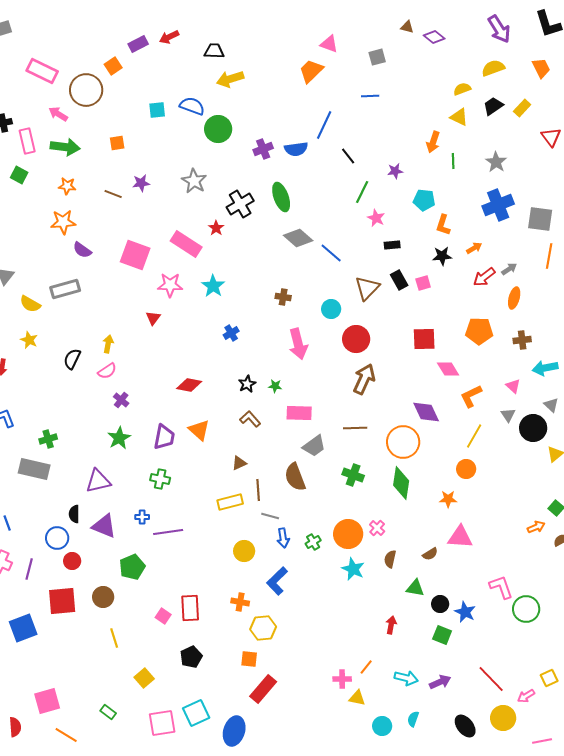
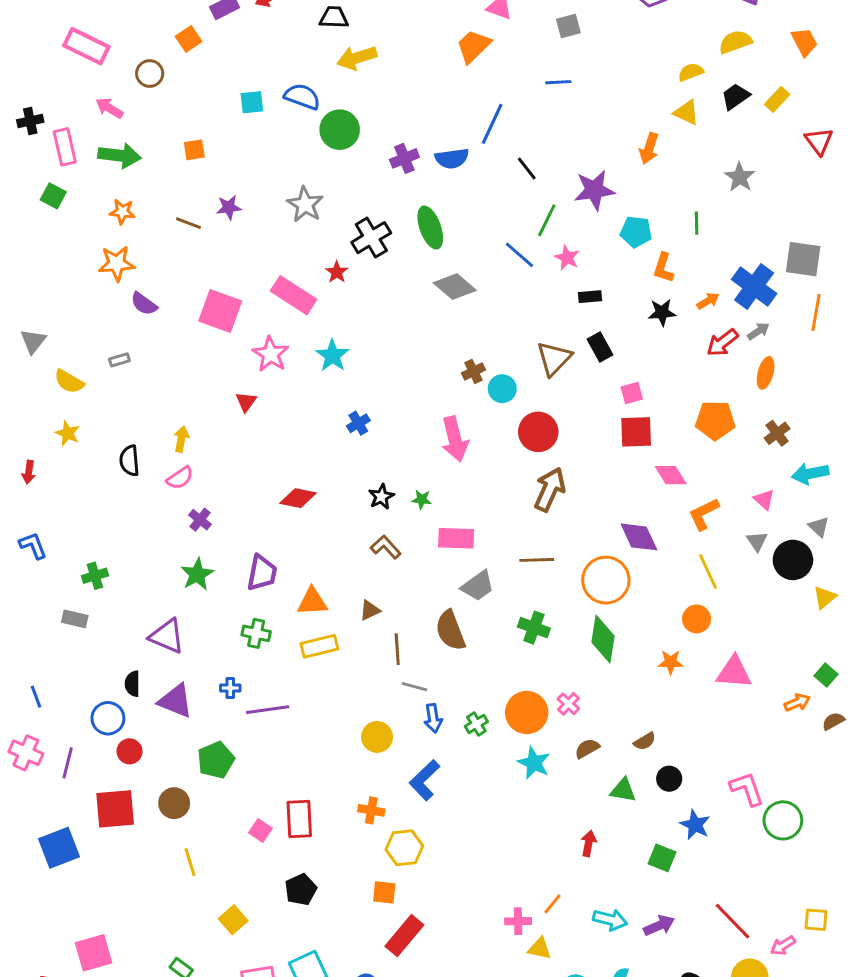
brown circle: (86, 90) -> (150, 74), size x0.6
green line: (453, 161) -> (697, 223), moved
purple star: (395, 171) -> (594, 190), size x1.8
blue cross: (498, 205) -> (754, 287), moved, turned -32
blue line: (331, 253) -> (520, 255), moved
pink square: (423, 283) -> (632, 393), moved
pink star: (170, 285) -> (271, 354), turned 30
gray rectangle: (65, 289) -> (119, 360), size x0.5
brown cross: (283, 297) -> (473, 371), moved, turned -35
brown cross: (522, 340) -> (777, 433), turned -30
black semicircle: (72, 359) -> (130, 461), turned -30
orange triangle: (199, 430) -> (312, 602), moved, turned -45
yellow line: (474, 436) -> (708, 571), turned -55
gray rectangle: (34, 469) -> (75, 619), size x0.6
purple triangle: (98, 481) -> (167, 636), turned 36
yellow rectangle: (230, 502) -> (319, 646), moved
pink triangle: (460, 537) -> (734, 672), moved
brown semicircle: (390, 559) -> (587, 748), turned 48
black circle: (440, 604) -> (669, 779), moved
yellow square: (549, 678) -> (816, 920), turned 30

